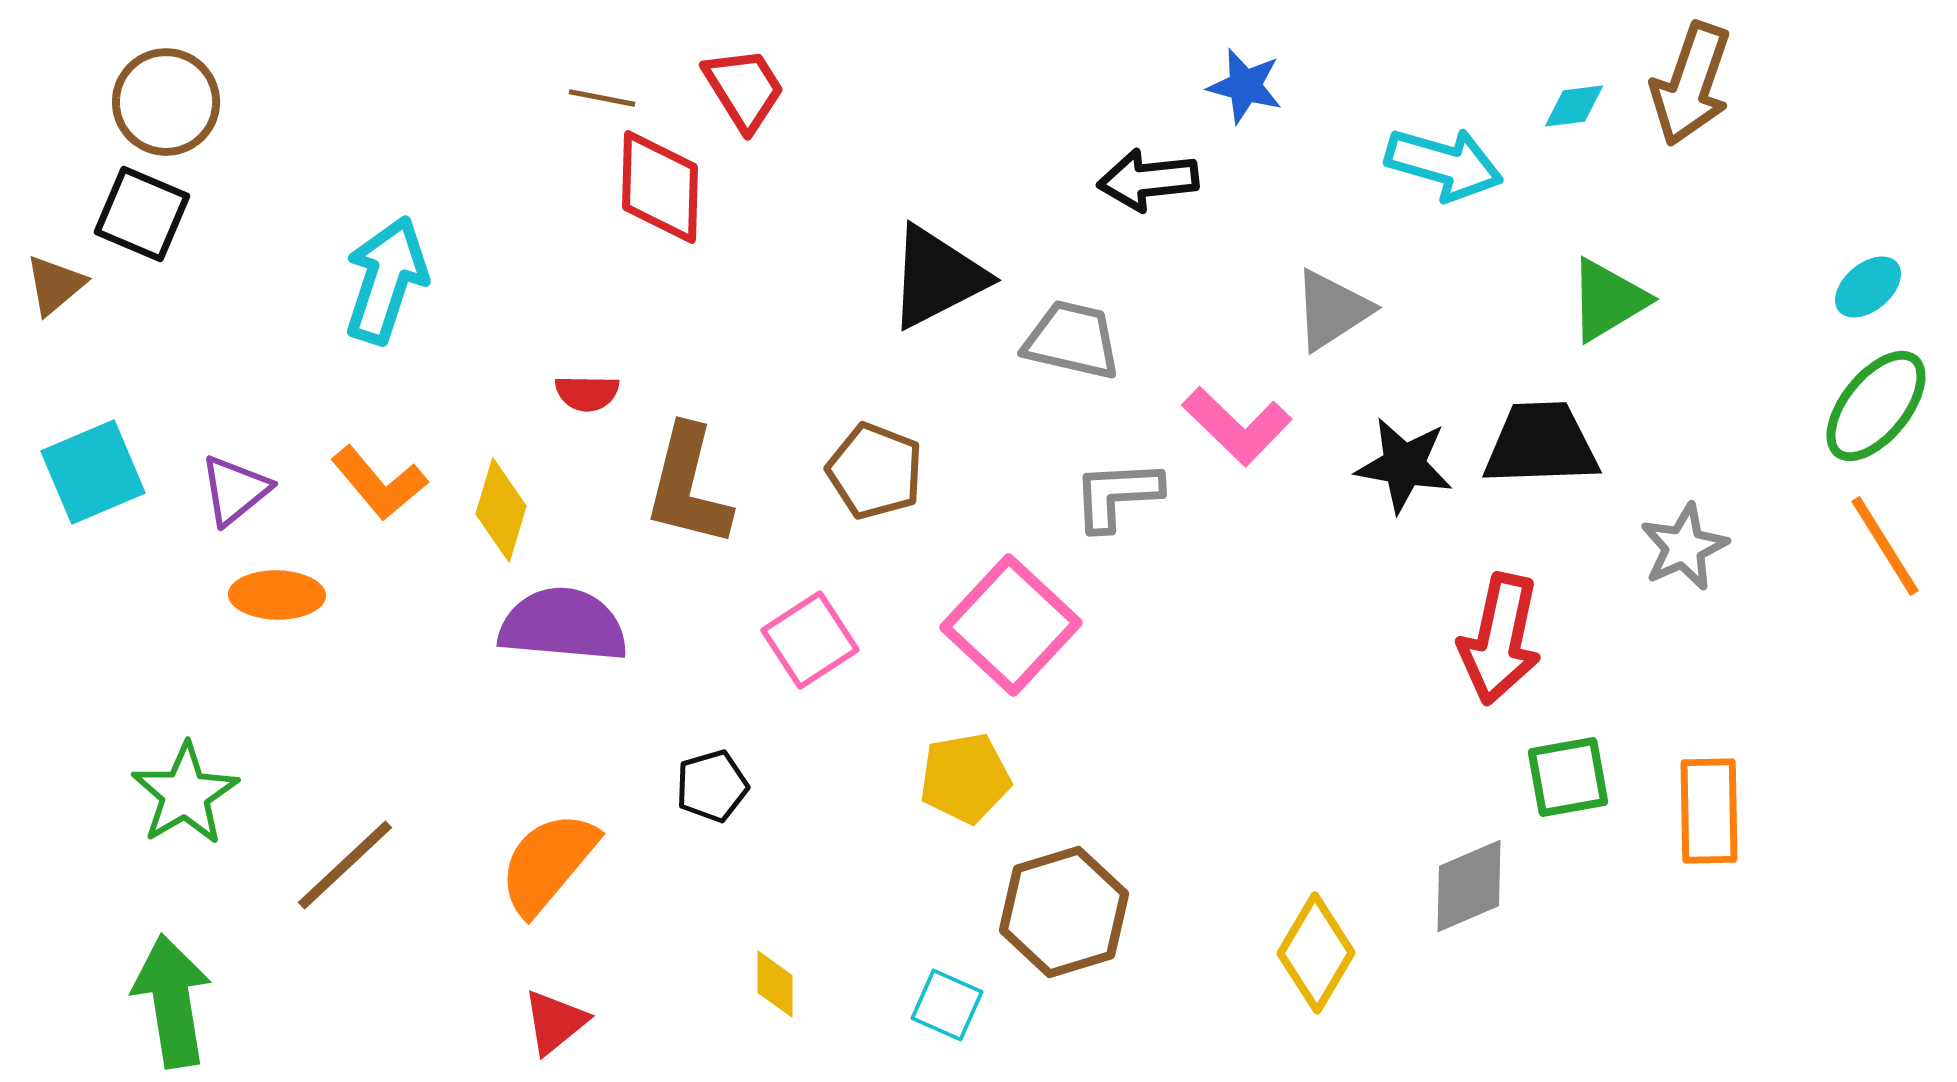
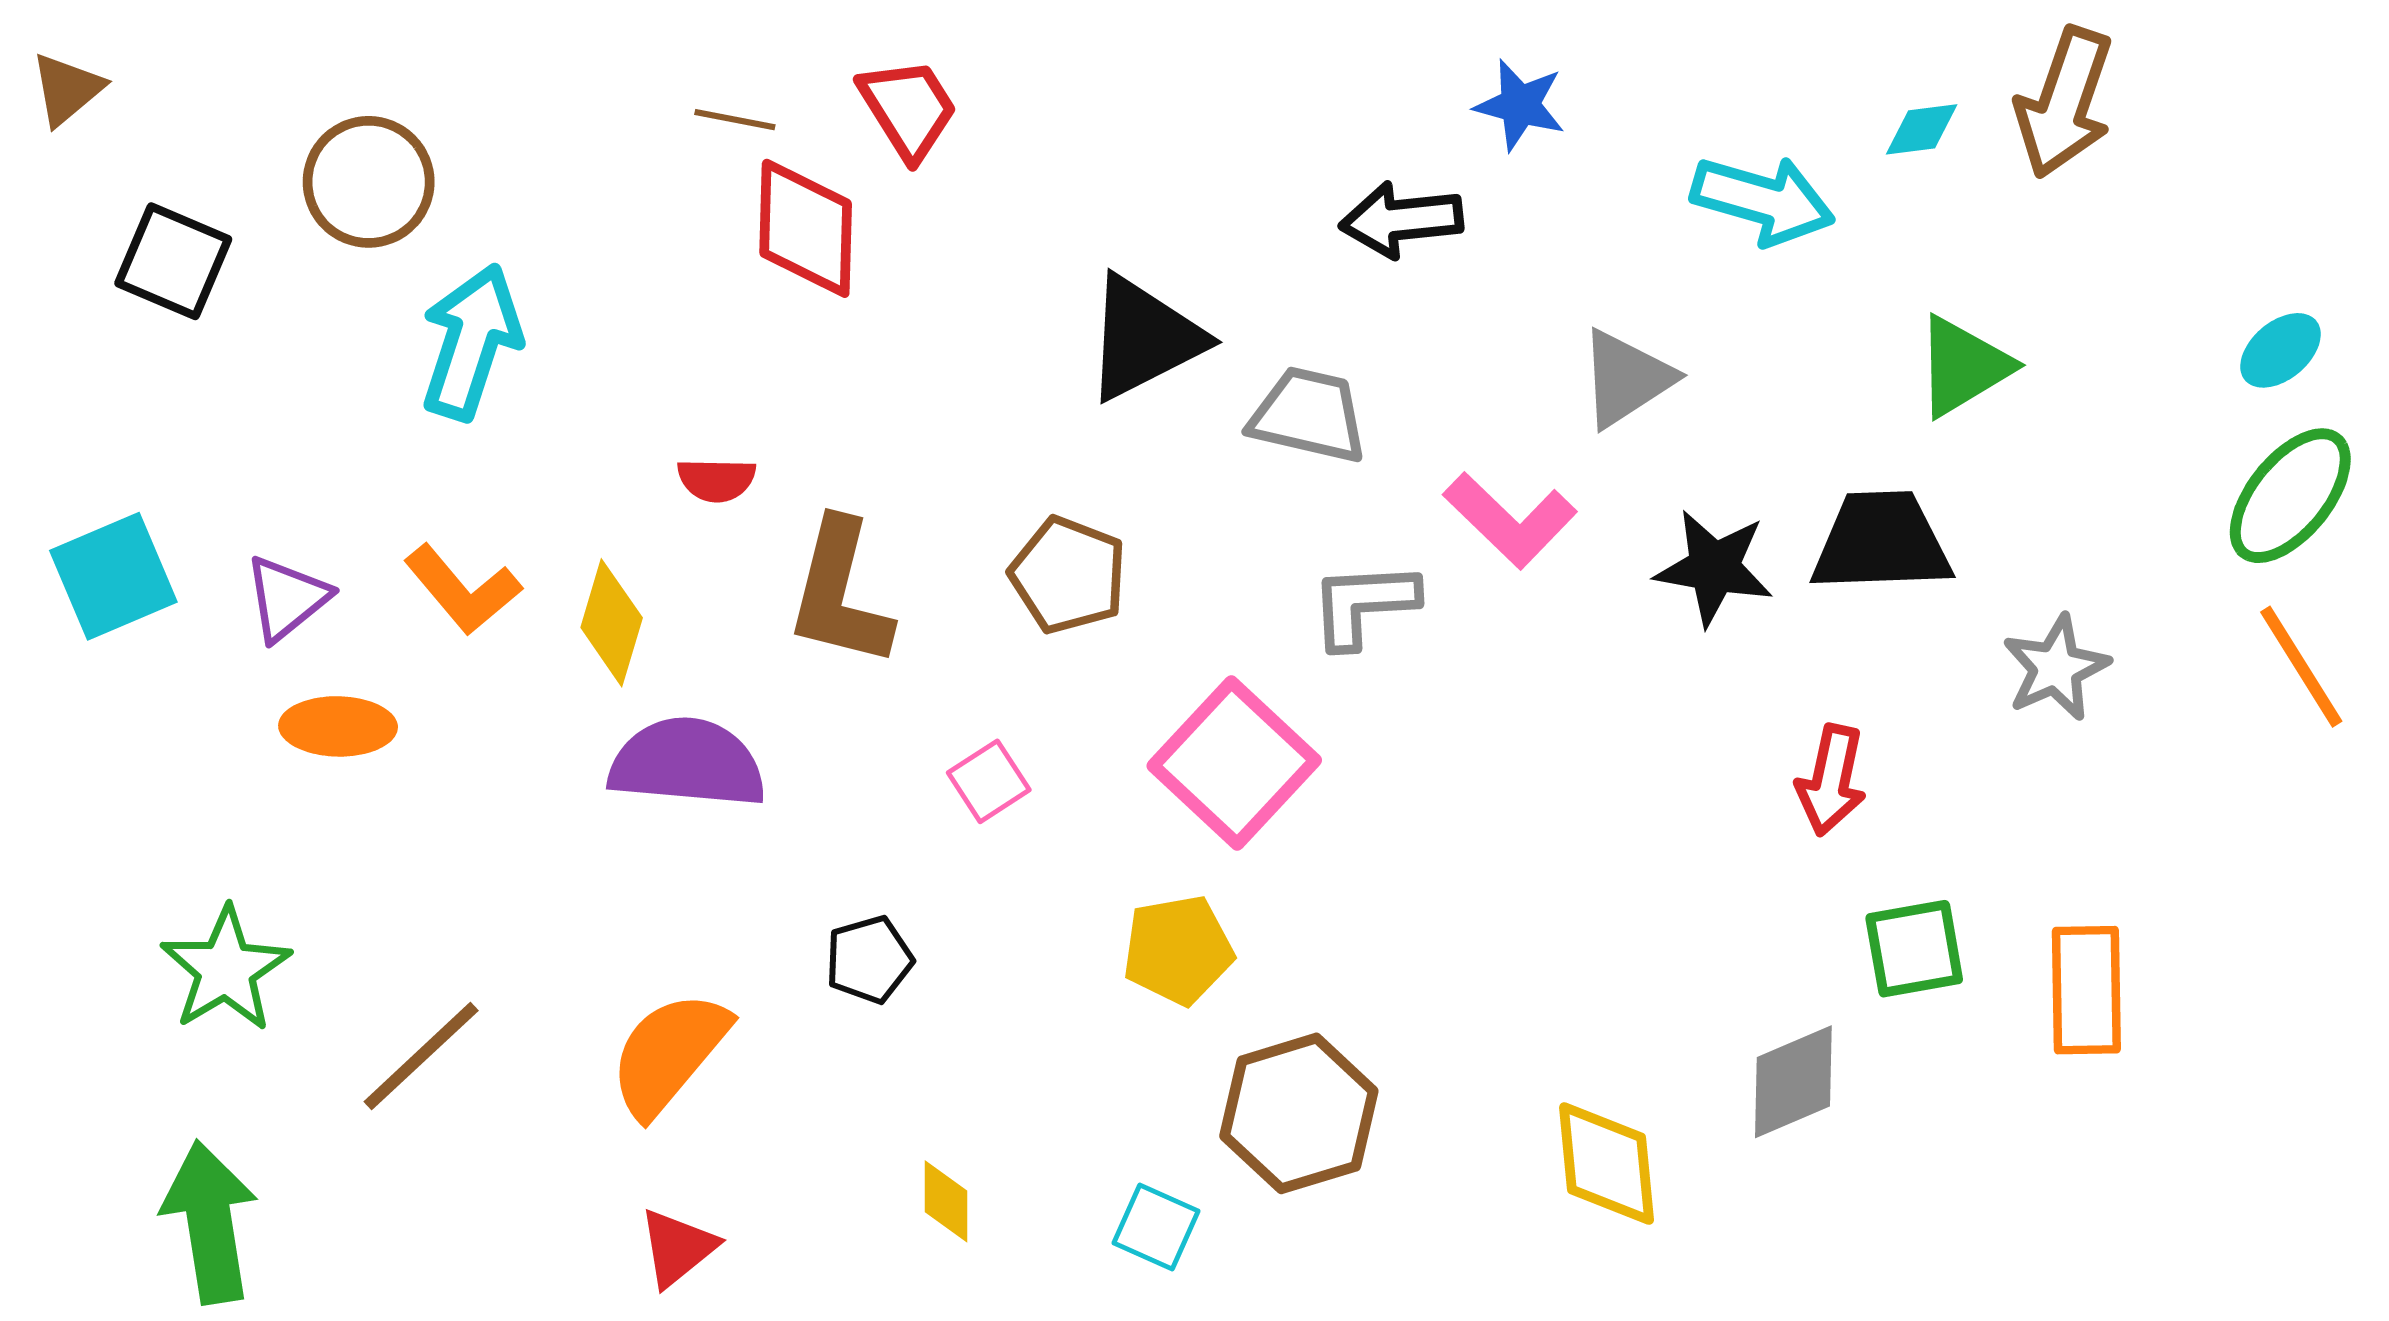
brown circle: (166, 102) -> (369, 182), moved
brown triangle: (55, 285) -> (67, 89), moved
red arrow: (1500, 639) -> (1831, 780), size x0.7
pink square: (810, 640) -> (989, 781), size x0.7
yellow diamond: (1316, 953) -> (1607, 1164), turned -36

